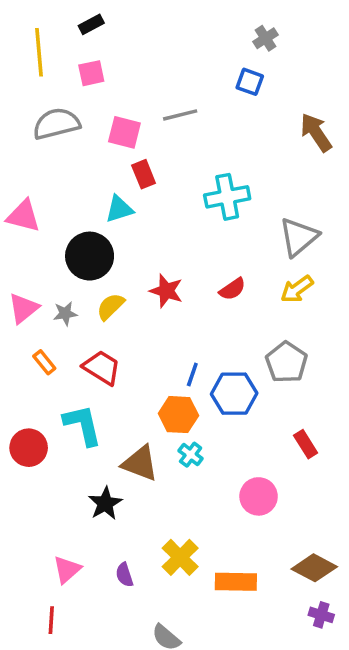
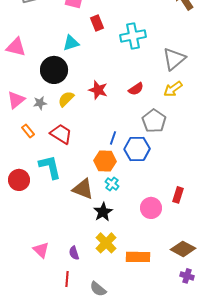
red rectangle: (144, 174) -> (97, 23), moved
gray pentagon: (286, 362) -> (154, 121), moved
red rectangle: (306, 444) -> (178, 195), moved, turned 49
black star: (105, 503) -> (103, 212), moved
pink triangle: (67, 570) -> (41, 250), turned -36
red line: (51, 620) -> (67, 279), moved

